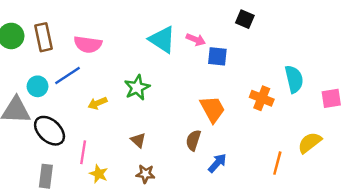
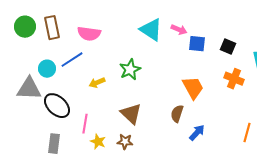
black square: (245, 19) -> (228, 47), moved
brown triangle: (138, 140) -> (131, 114), size x1.6
brown star: (145, 174) -> (125, 142), moved

